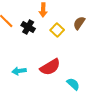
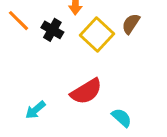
yellow square: (57, 30) -> (97, 34), size x1.5
cyan arrow: (19, 71) -> (35, 110), moved, turned -32

